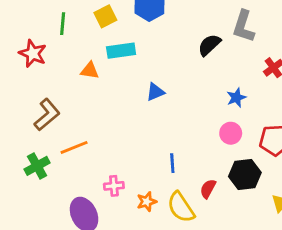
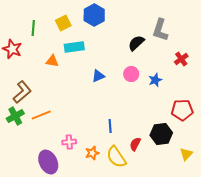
pink circle: (231, 133) -> (131, 74), moved
green cross: (37, 166) -> (15, 116), moved

